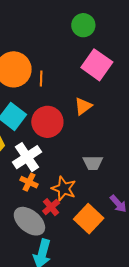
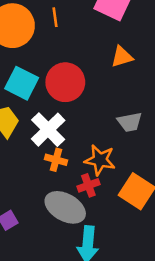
orange line: (41, 79) -> (55, 17), moved
orange triangle: (83, 106) -> (122, 57), moved, turned 30
red cross: (51, 207) -> (88, 185), turned 30

